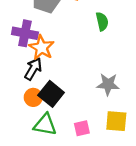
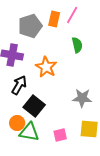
orange star: (42, 48) -> (46, 67), moved
orange circle: (33, 97) -> (17, 123), moved

